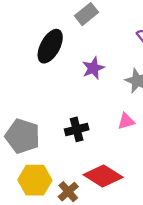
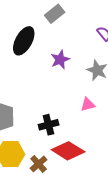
black cross: (77, 129) -> (49, 125), moved

